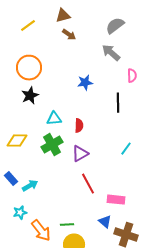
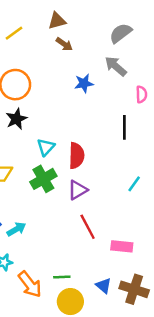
blue star: (85, 83) -> (84, 83), moved
cyan triangle: (54, 119) -> (46, 147), turned -42
red semicircle: (79, 126) -> (76, 156), size x1.5
blue triangle: (105, 222) -> (103, 286), moved

